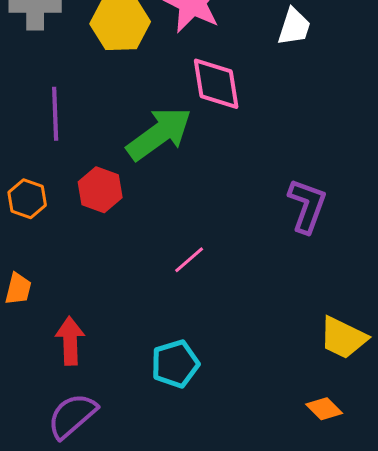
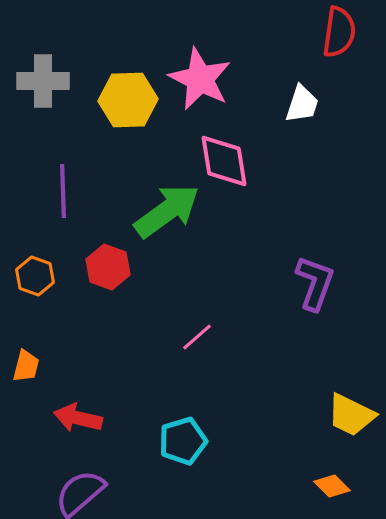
red arrow: (70, 341) -> (78, 418), turned -75

